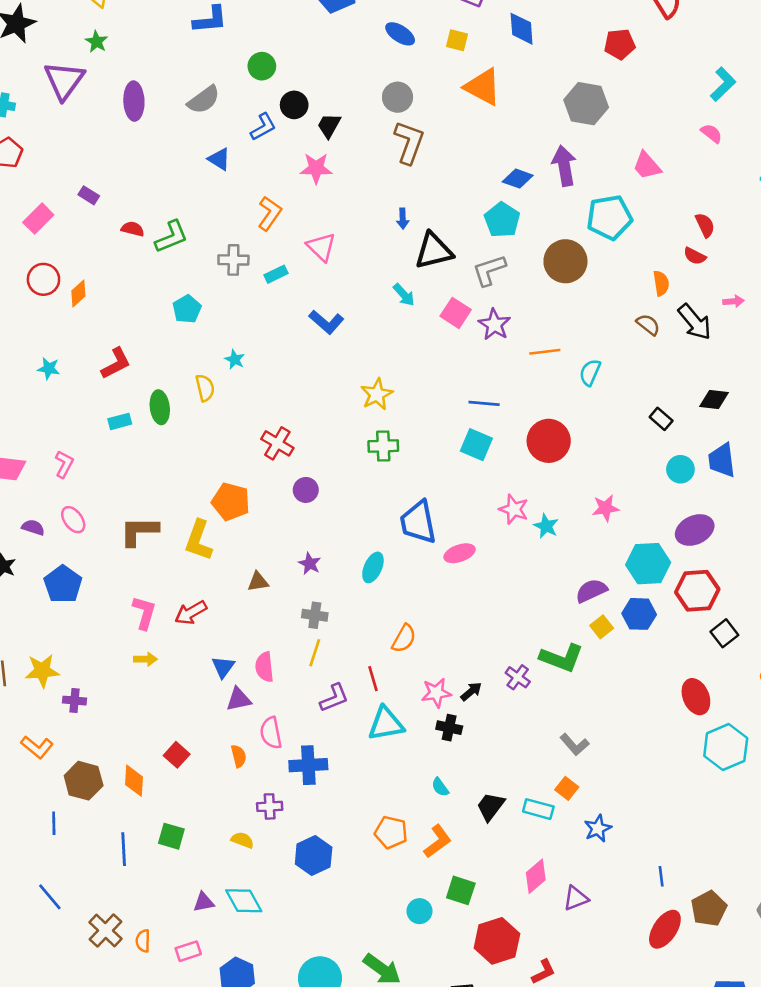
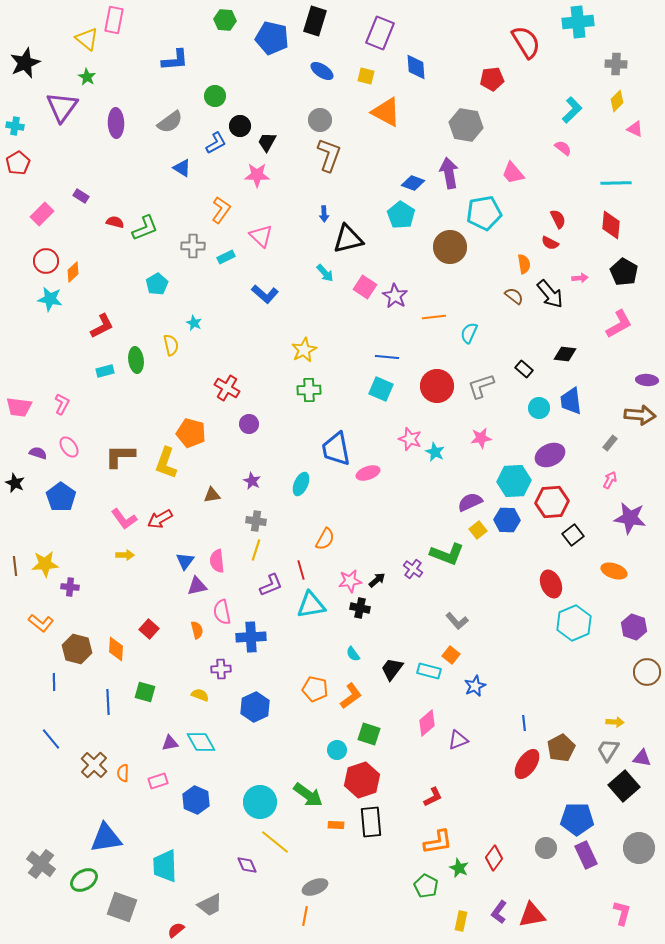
gray L-shape: (489, 270) -> (481, 386), moved
cyan star: (49, 368) -> (50, 299), moved, size x1.4
pink L-shape: (144, 613) -> (124, 519), turned 128
red hexagon: (497, 941) -> (362, 780), moved

